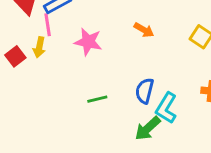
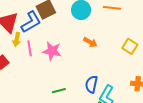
pink line: (48, 25) -> (30, 48), moved
yellow arrow: (39, 47) -> (17, 40), moved

